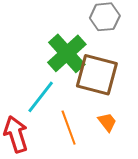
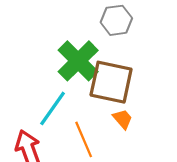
orange trapezoid: (107, 122) -> (123, 119), moved

